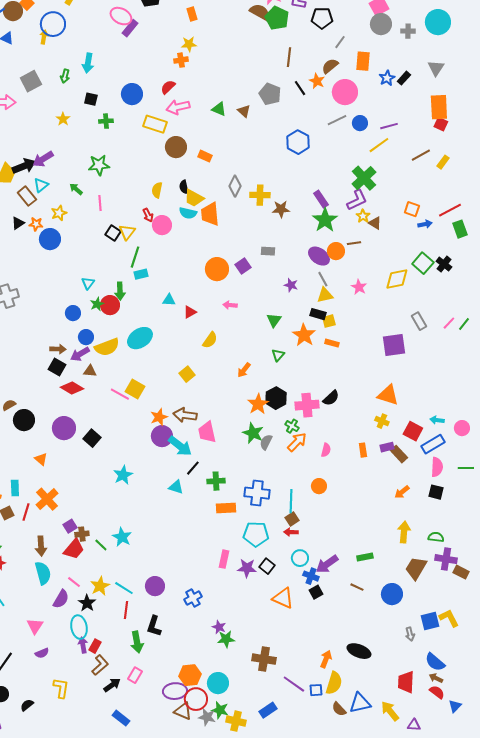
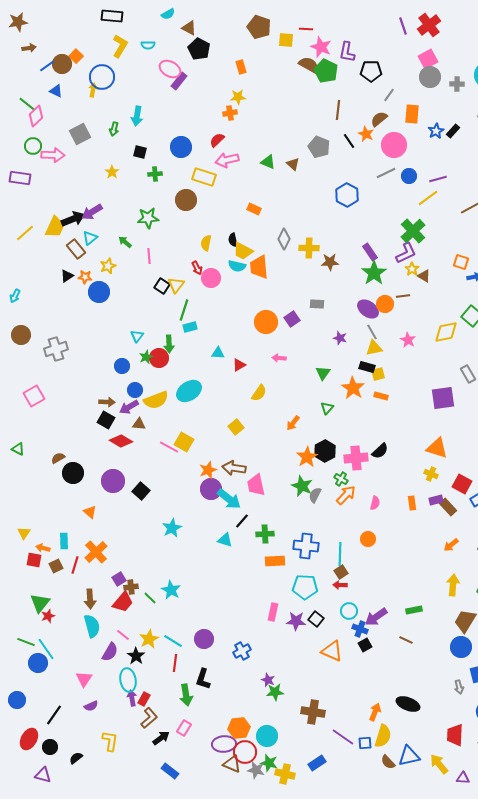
brown circle: (176, 147) -> (186, 200), moved
blue circle: (392, 594) -> (461, 647), moved

